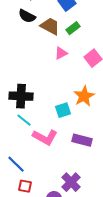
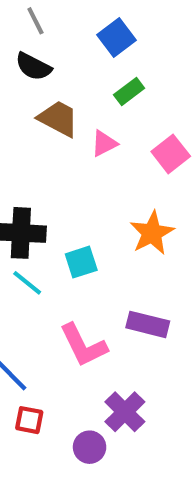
brown trapezoid: (50, 26) -> (58, 119), moved
cyan square: (63, 110) -> (81, 262), moved
pink L-shape: (45, 137) -> (83, 345), moved, turned 35

